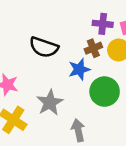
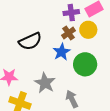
black semicircle: (44, 47) -> (30, 41), turned -30

